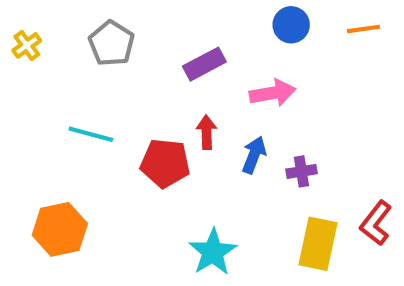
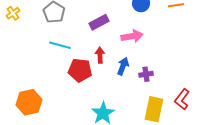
cyan line: (91, 134) -> (60, 45), moved

